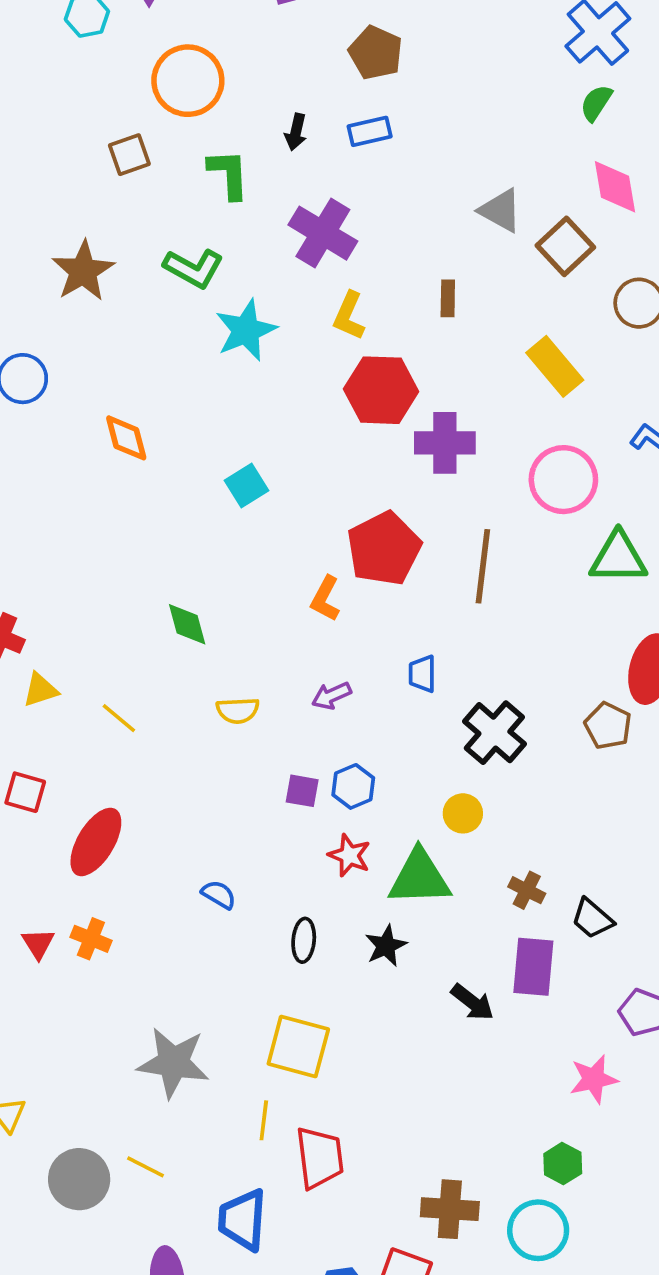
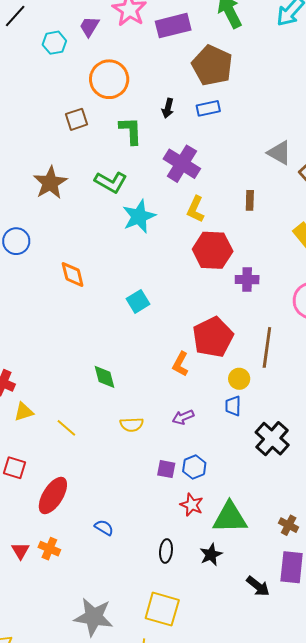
brown pentagon: (376, 53) -> (212, 65), size x1.4
purple cross: (445, 443) -> (247, 280), size x0.7
yellow circle: (463, 813) -> (239, 379), moved
blue semicircle: (219, 895) -> (104, 528), moved

